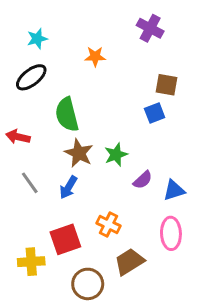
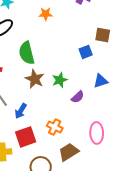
brown square: (166, 85) -> (103, 35), moved
blue arrow: (68, 187) -> (21, 111), moved
blue triangle: (174, 190) -> (101, 81), moved

